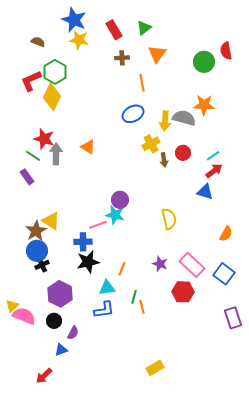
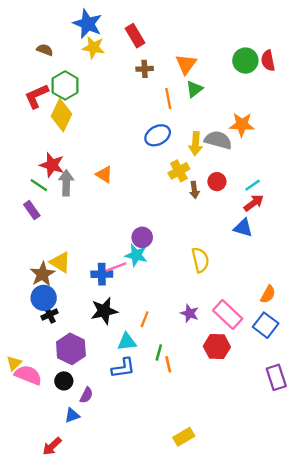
green triangle: (144, 28) -> (194, 89), moved
green circle: (204, 62) -> (245, 61), moved
orange semicircle: (226, 234) -> (268, 294), moved
blue cross: (83, 242) -> (102, 274), moved

